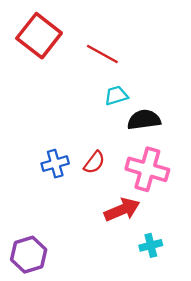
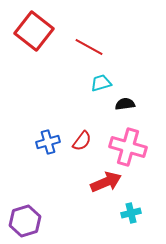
black semicircle: (144, 120) -> (125, 104), size x0.7

